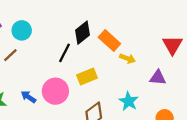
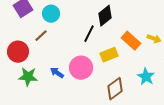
orange rectangle: (109, 41) -> (131, 41), moved
yellow arrow: (127, 59) -> (154, 39), moved

